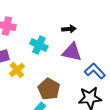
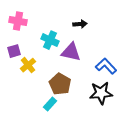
purple triangle: (72, 52) -> (71, 52), moved

